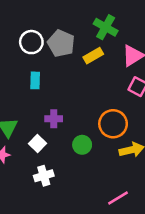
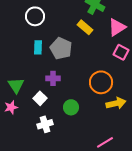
gray pentagon: (61, 43) -> (61, 48), moved
yellow rectangle: (93, 56) -> (85, 27), turned 70
green circle: (82, 145) -> (71, 107), moved

